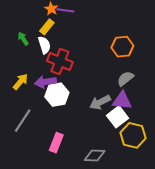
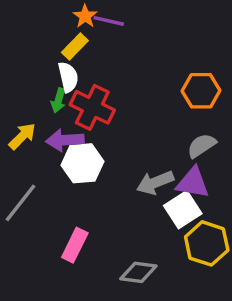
green arrow: (23, 39) -> (58, 100), moved, turned -136

